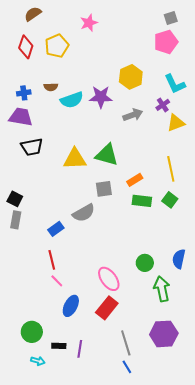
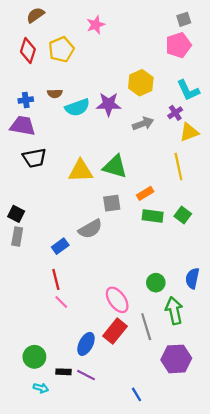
yellow line: (171, 169) -> (178, 167), moved
blue ellipse: (71, 306) -> (86, 344), moved
gray line: (126, 343) -> (146, 327), moved
purple line: (80, 349) -> (86, 375), turned -72

